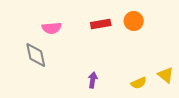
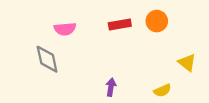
yellow triangle: (166, 75) -> (187, 63), moved

